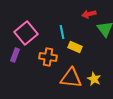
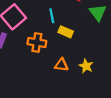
orange triangle: (71, 78) -> (61, 65), size x0.6

